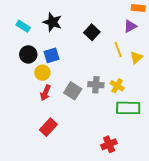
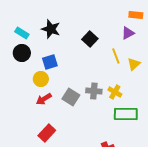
black circle: (28, 54) -> (22, 53), moved
red arrow: (45, 93) -> (44, 99), turned 35

